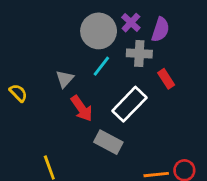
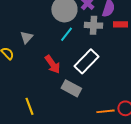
gray triangle: (65, 79) -> (26, 37), moved
red rectangle: (166, 79) -> (120, 24), moved, turned -56

